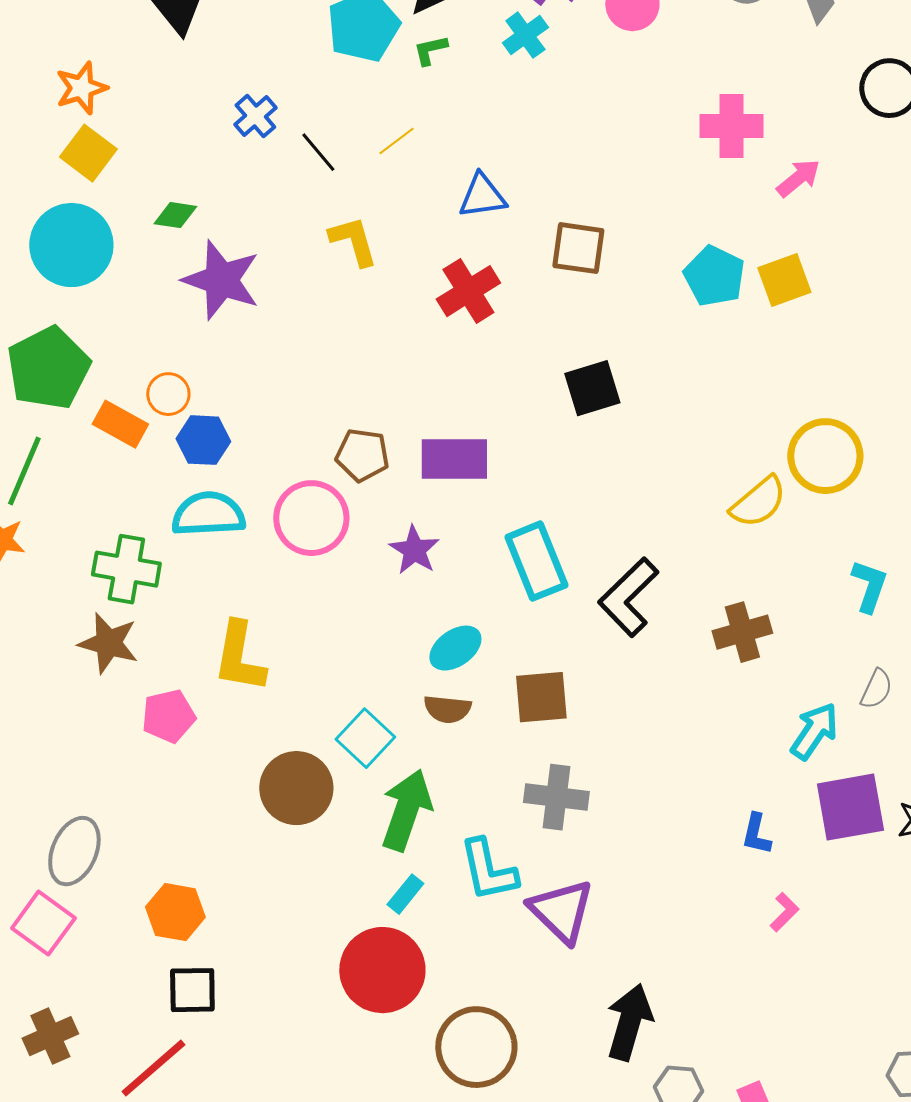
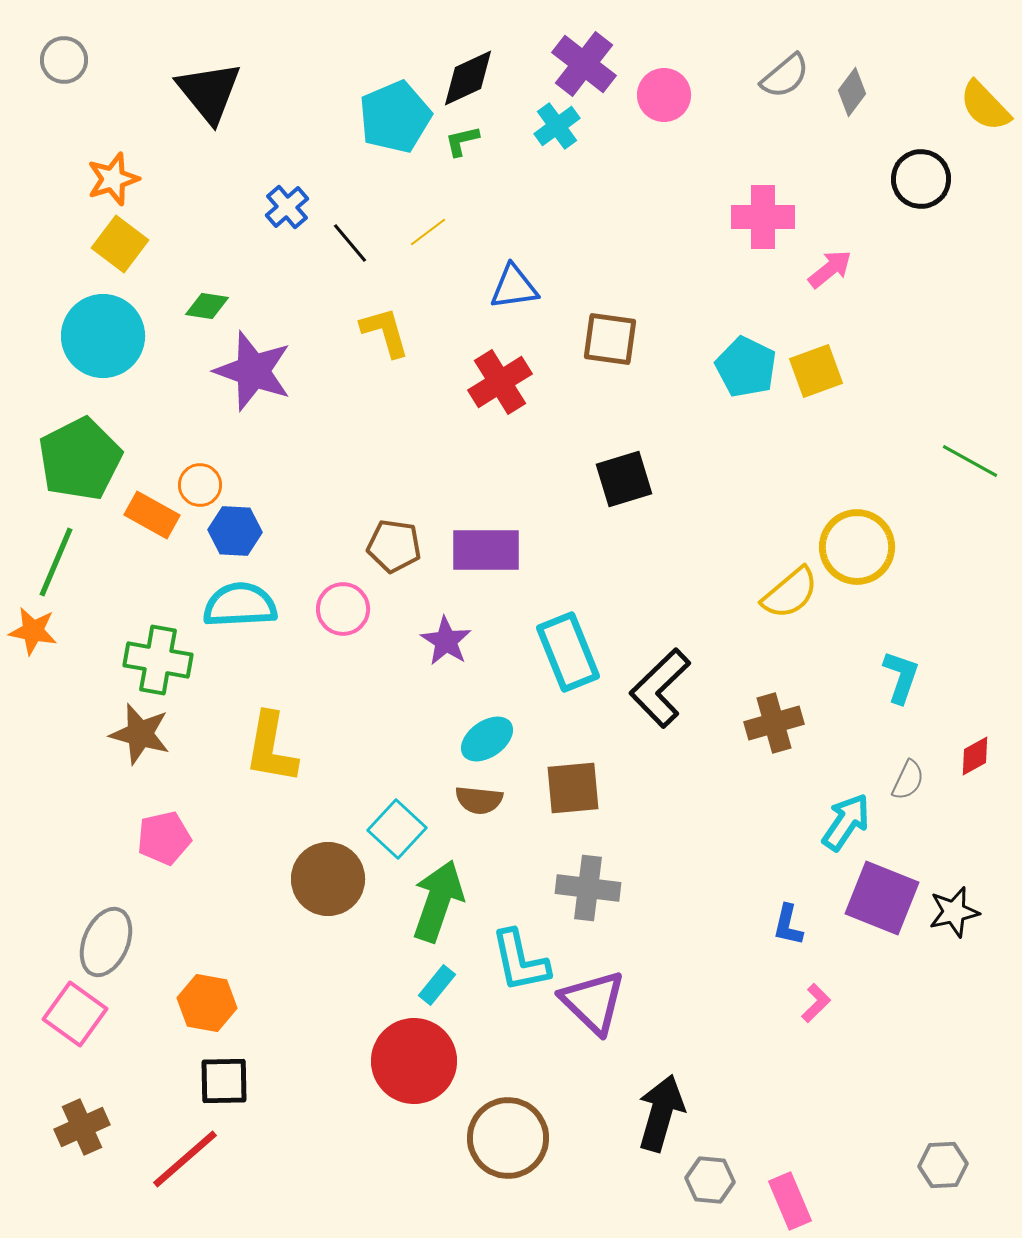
pink circle: (311, 518) -> (343, 609), size x0.7
pink pentagon: (168, 716) -> (164, 838), moved
purple square: (850, 807) -> (882, 898), turned 32

